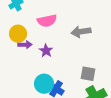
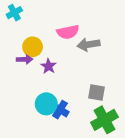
pink semicircle: (47, 21) -> (68, 32), moved
yellow circle: (18, 34) -> (33, 47), moved

